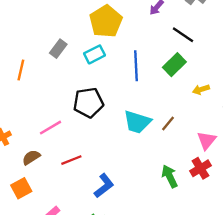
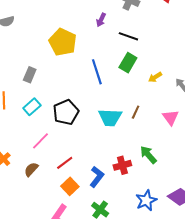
cyan rectangle: (94, 54) -> (32, 107), moved
red cross: (200, 168) -> (122, 165), moved, turned 30
orange square: (21, 188) -> (70, 186), moved

